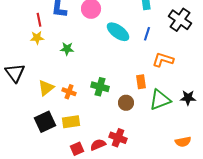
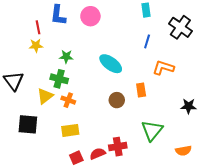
cyan ellipse: (118, 32) -> (111, 64), moved
green cross: (100, 87) -> (59, 79), moved
green triangle: (160, 100) -> (152, 130), moved, turned -30
brown circle: (126, 103) -> (117, 100), moved
black square: (45, 122) -> (28, 124), moved, turned 30
red cross: (118, 138) -> (118, 147), turned -30

